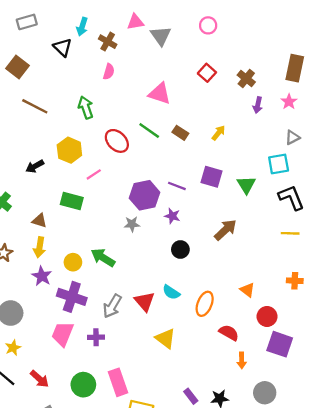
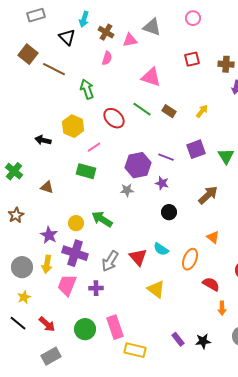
pink triangle: (135, 22) -> (130, 40), moved
gray triangle: (161, 36) -> (152, 27), turned -36
red square: (207, 73) -> (192, 59), turned 35
brown cross: (246, 79) -> (226, 64), turned -35
brown line: (35, 106) -> (54, 69), moved
black arrow: (35, 166) -> (43, 140), turned 42
purple square: (212, 177) -> (196, 149), turned -36
green rectangle: (72, 201) -> (86, 171), moved
yellow arrow: (39, 247) -> (47, 264), moved
orange triangle: (247, 290) -> (213, 237), moved

